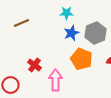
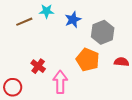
cyan star: (66, 13) -> (47, 11), moved
blue star: (71, 33) -> (73, 20), moved

